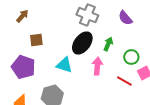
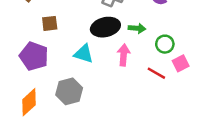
black ellipse: (82, 43) -> (105, 27), turned 40
green arrow: (108, 44) -> (137, 28), turned 72

